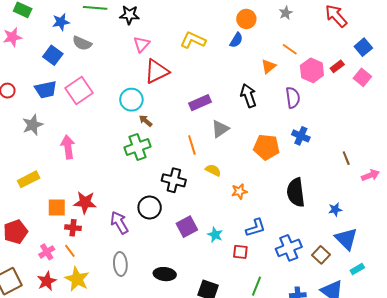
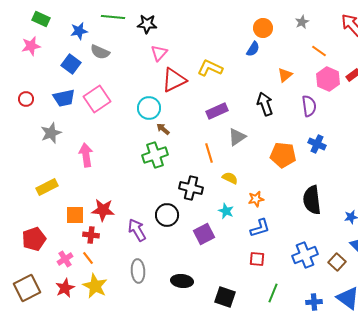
yellow L-shape: (193, 40) -> (210, 68), moved
orange line: (290, 49) -> (319, 51), moved
blue L-shape: (255, 228) -> (260, 228), moved
cyan star: (215, 235) -> (226, 211), moved

